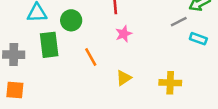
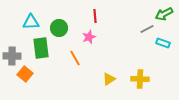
pink star: (124, 34) -> (89, 37), moved
yellow triangle: (124, 78) -> (109, 79), moved
orange square: (15, 90) -> (25, 74), moved, turned 35

